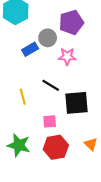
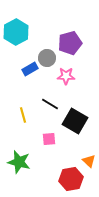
black square: (76, 103) -> (75, 121), turned 35
red hexagon: (56, 147) -> (71, 179), moved

